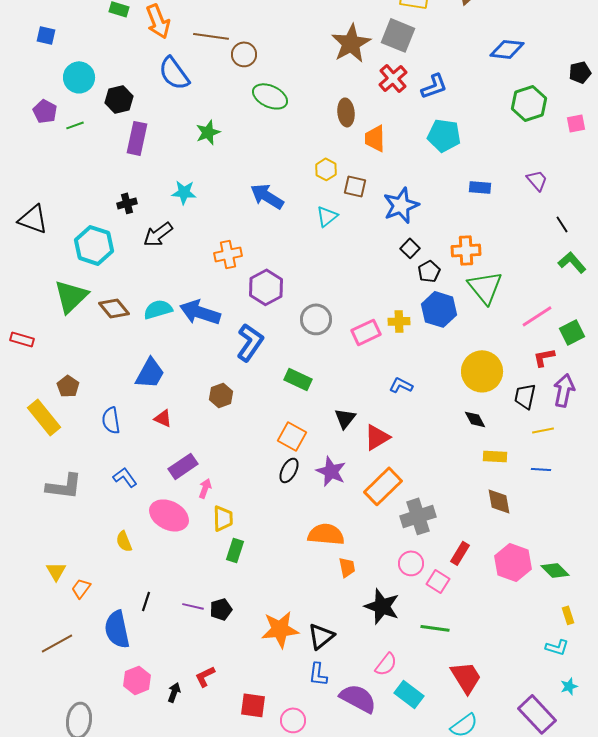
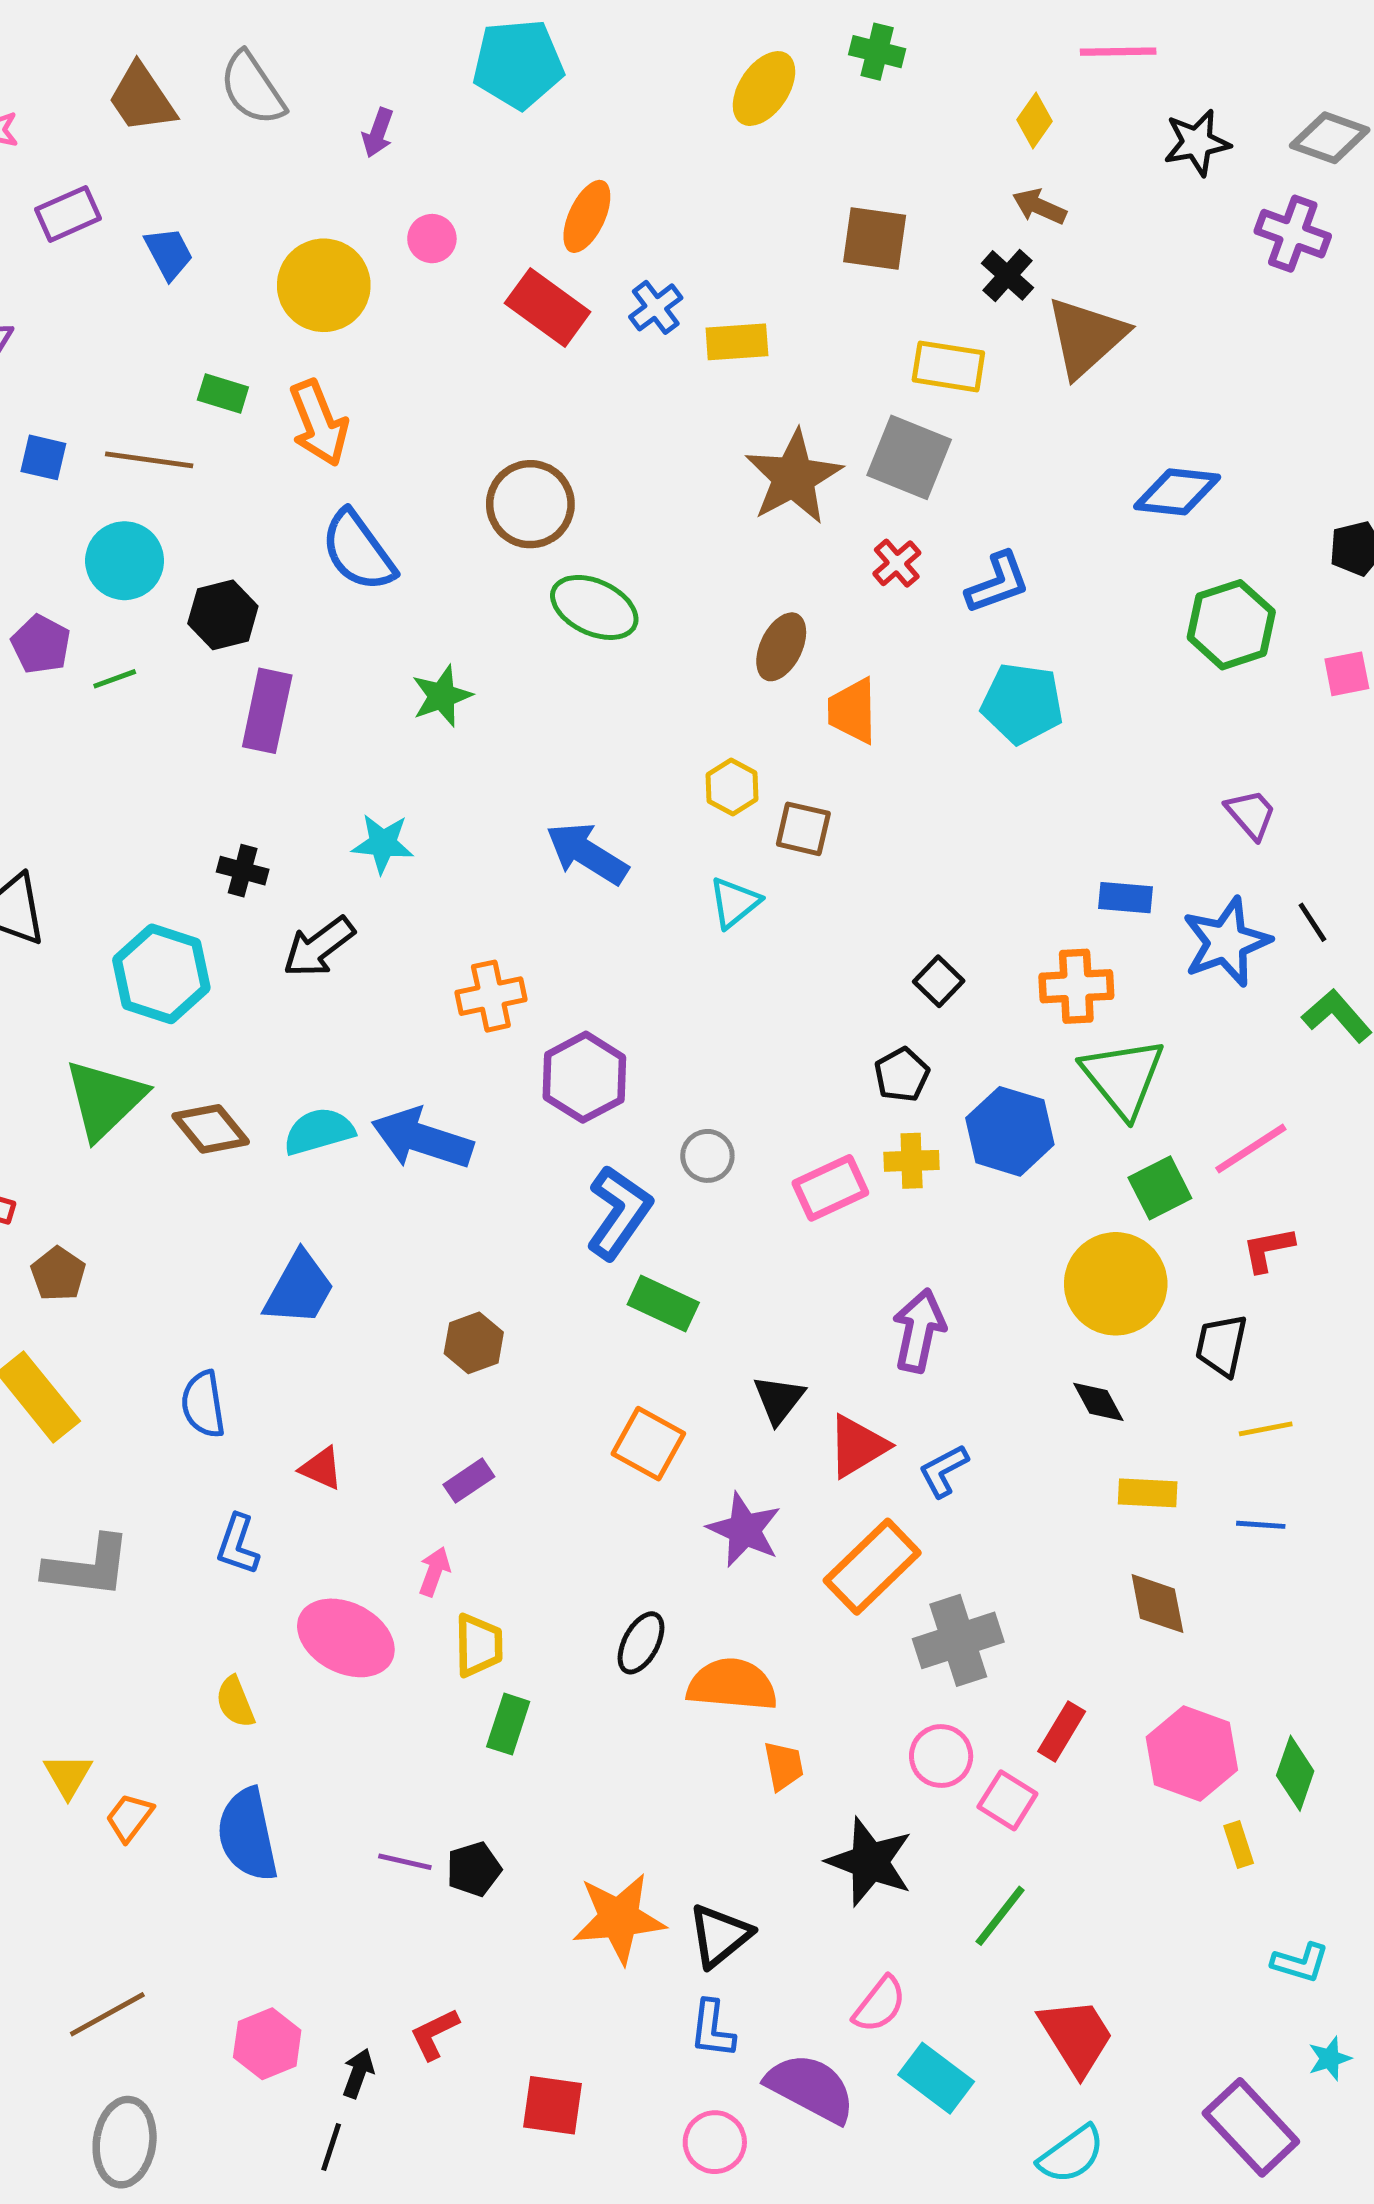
brown line: (211, 36) -> (149, 460), moved
brown circle: (244, 54) -> (530, 504), size x1.4
red cross: (393, 78) -> (897, 563), size x0.7
brown ellipse: (346, 112) -> (781, 647), turned 32
blue rectangle: (480, 187) -> (1126, 898), moved
black cross: (127, 203) -> (243, 871), turned 30
blue star: (401, 205) -> (1226, 942), moved
black pentagon: (429, 271) -> (902, 1075), moved
gray circle: (316, 319) -> (707, 1156), size x0.7
green square: (572, 332) -> (1160, 1188), moved
blue L-shape: (250, 342) -> (619, 1212), moved
blue L-shape: (401, 385) -> (944, 1471), moved, turned -55
brown pentagon: (68, 386) -> (58, 1274), moved
purple arrow: (564, 390) -> (919, 1331), moved
red triangle: (163, 418) -> (321, 1468), moved
purple rectangle: (183, 466) -> (469, 1481), moved, size x0.7
black ellipse: (289, 470) -> (641, 1643), moved
blue L-shape: (125, 477) -> (238, 1544), turned -125
green diamond: (555, 570) -> (1295, 1773), turned 64
black line: (146, 601) -> (331, 2147), moved
yellow rectangle: (568, 615) -> (1239, 1845), moved
green line: (435, 628) -> (1000, 1916), turned -60
blue semicircle: (117, 629) -> (248, 1835), moved
brown line: (57, 643) -> (107, 2014), moved
pink circle: (293, 720) -> (715, 2142), moved

